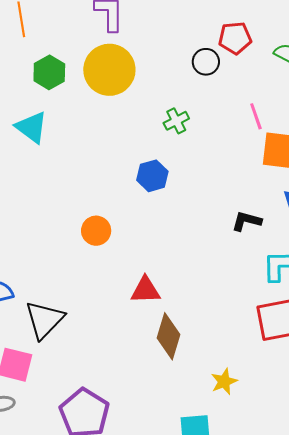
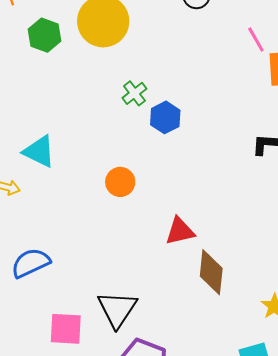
green cross: (176, 121) -> (134, 93), moved
cyan triangle: (31, 127) -> (39, 151), moved
black triangle: (45, 320) -> (117, 309), moved

